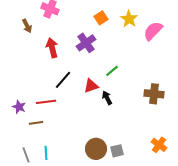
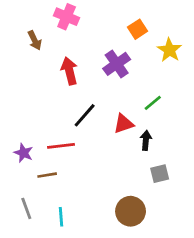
yellow star: (129, 19) -> (169, 50), moved
black arrow: (107, 98) -> (146, 140), turned 32
gray square: (117, 151) -> (160, 174), moved
gray line: (26, 155) -> (26, 208), moved

